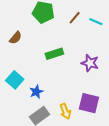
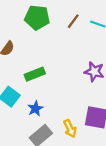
green rectangle: (54, 54) -> (35, 74), moved

